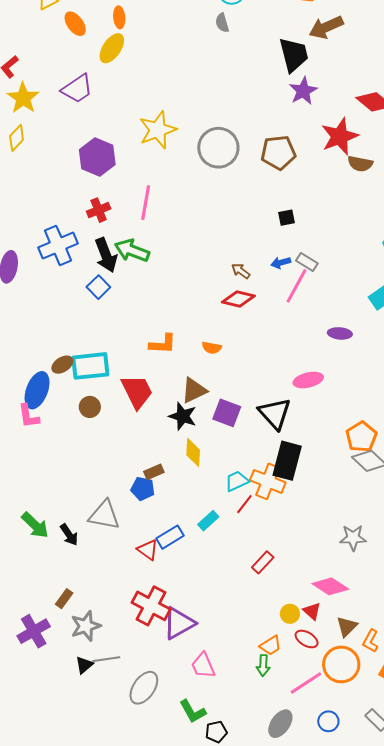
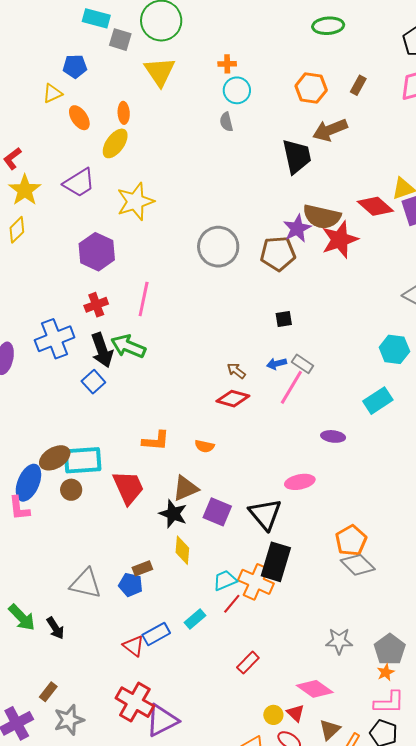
purple star: (303, 91) -> (297, 228), moved
yellow star: (158, 130) -> (135, 202), moved
brown semicircle: (360, 164) -> (322, 217), moved, size x1.5
brown ellipse: (62, 365) -> (55, 458), size x1.4
brown circle: (90, 407) -> (71, 490), moved
gray triangle: (104, 515) -> (86, 584), moved

